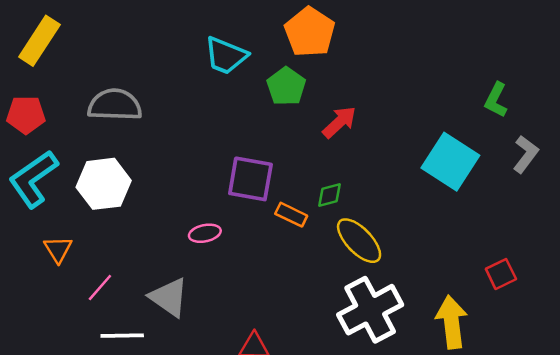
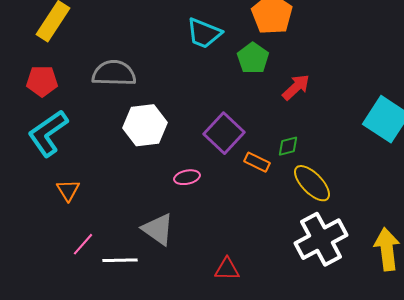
purple square: (250, 179) -> (224, 133), turned 33
white hexagon: (104, 184) -> (145, 125), moved
pink line: (100, 288) -> (83, 244), moved

